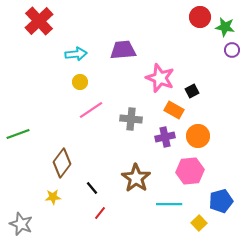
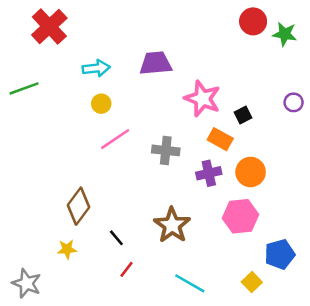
purple circle: (232, 50) -> (294, 102), moved
green line: (18, 134) -> (24, 88), moved
cyan line: (169, 204) -> (190, 283), moved, turned 30

